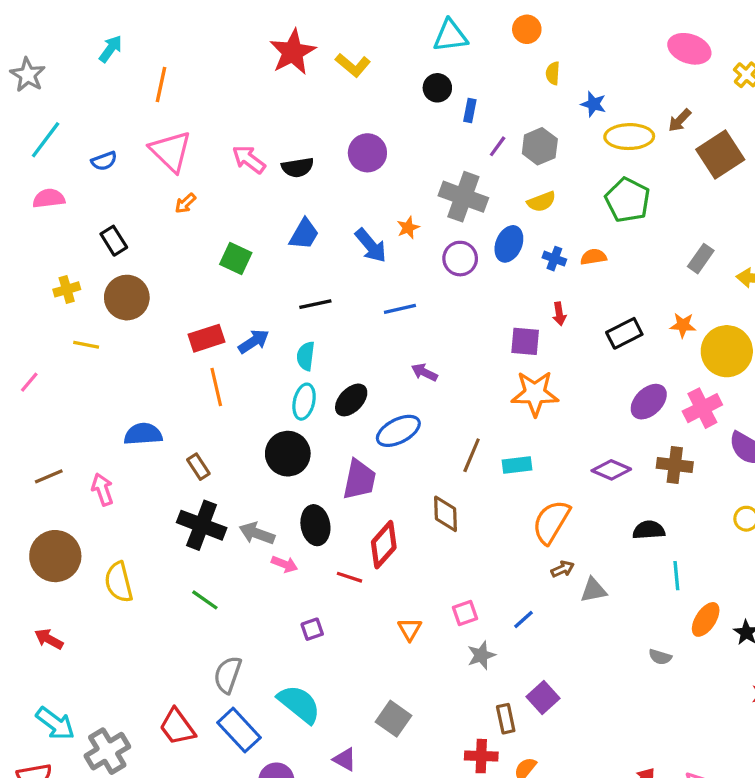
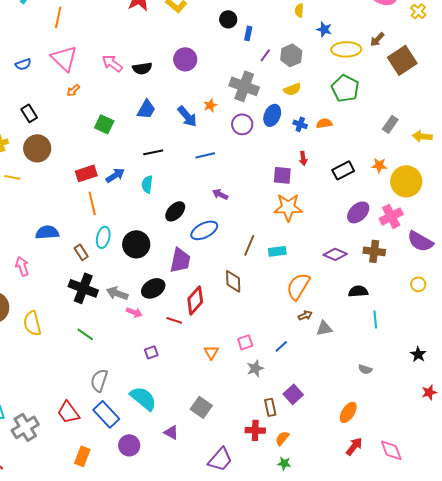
cyan ellipse: (304, 402) -> (103, 237), moved
black ellipse: (315, 525) -> (153, 288), turned 70
orange ellipse: (706, 619) -> (348, 412), moved

